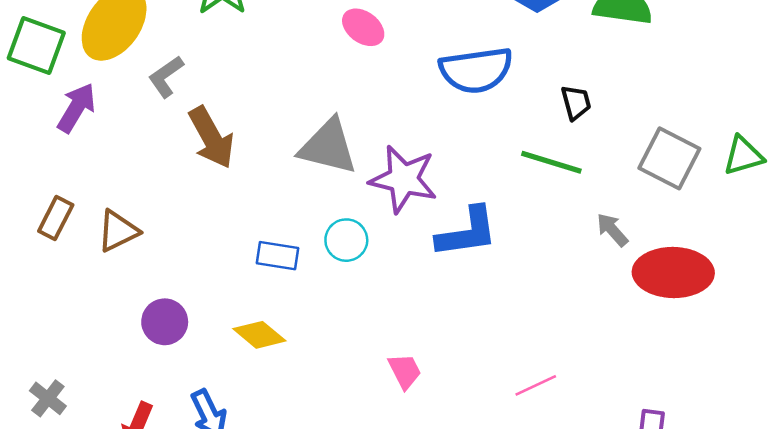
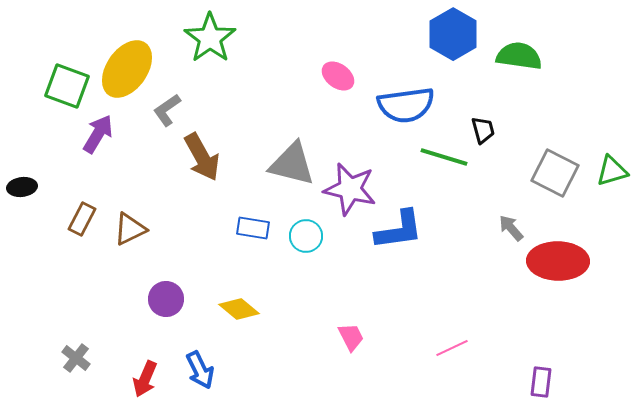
pink ellipse: (363, 27) -> (338, 76), moved
green line: (551, 162) -> (444, 157), moved
blue rectangle: (278, 256) -> (253, 228), moved

